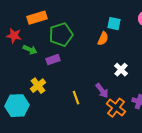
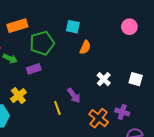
cyan square: (114, 24) -> (73, 27), moved
purple arrow: (102, 91) -> (74, 96), moved

